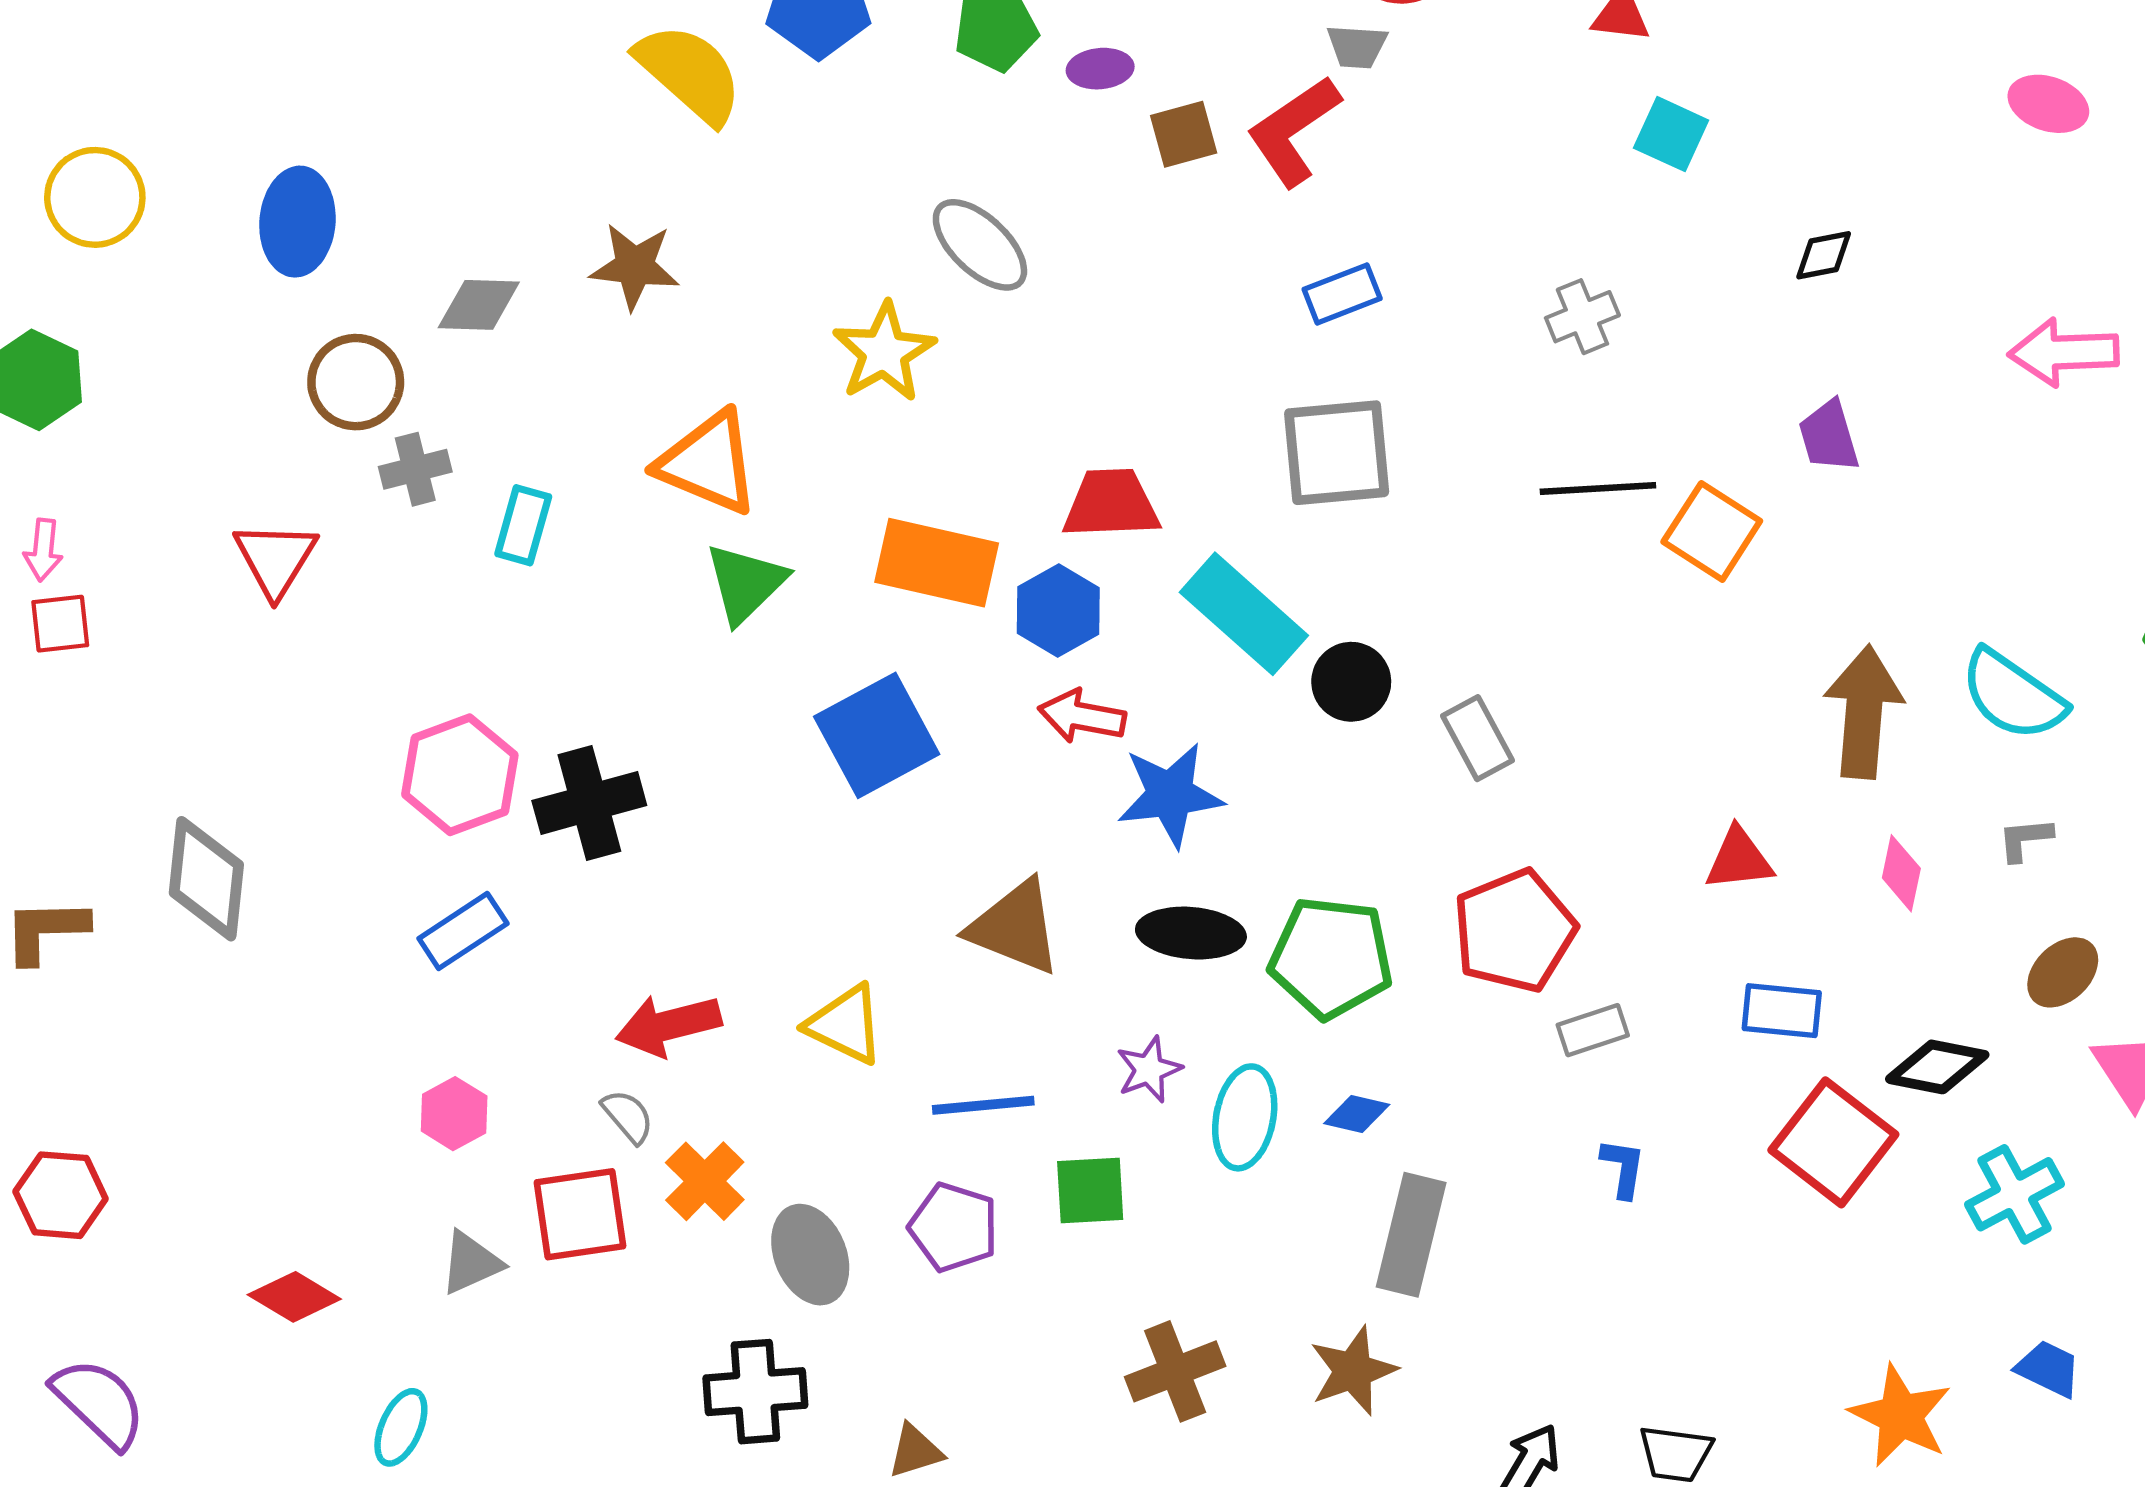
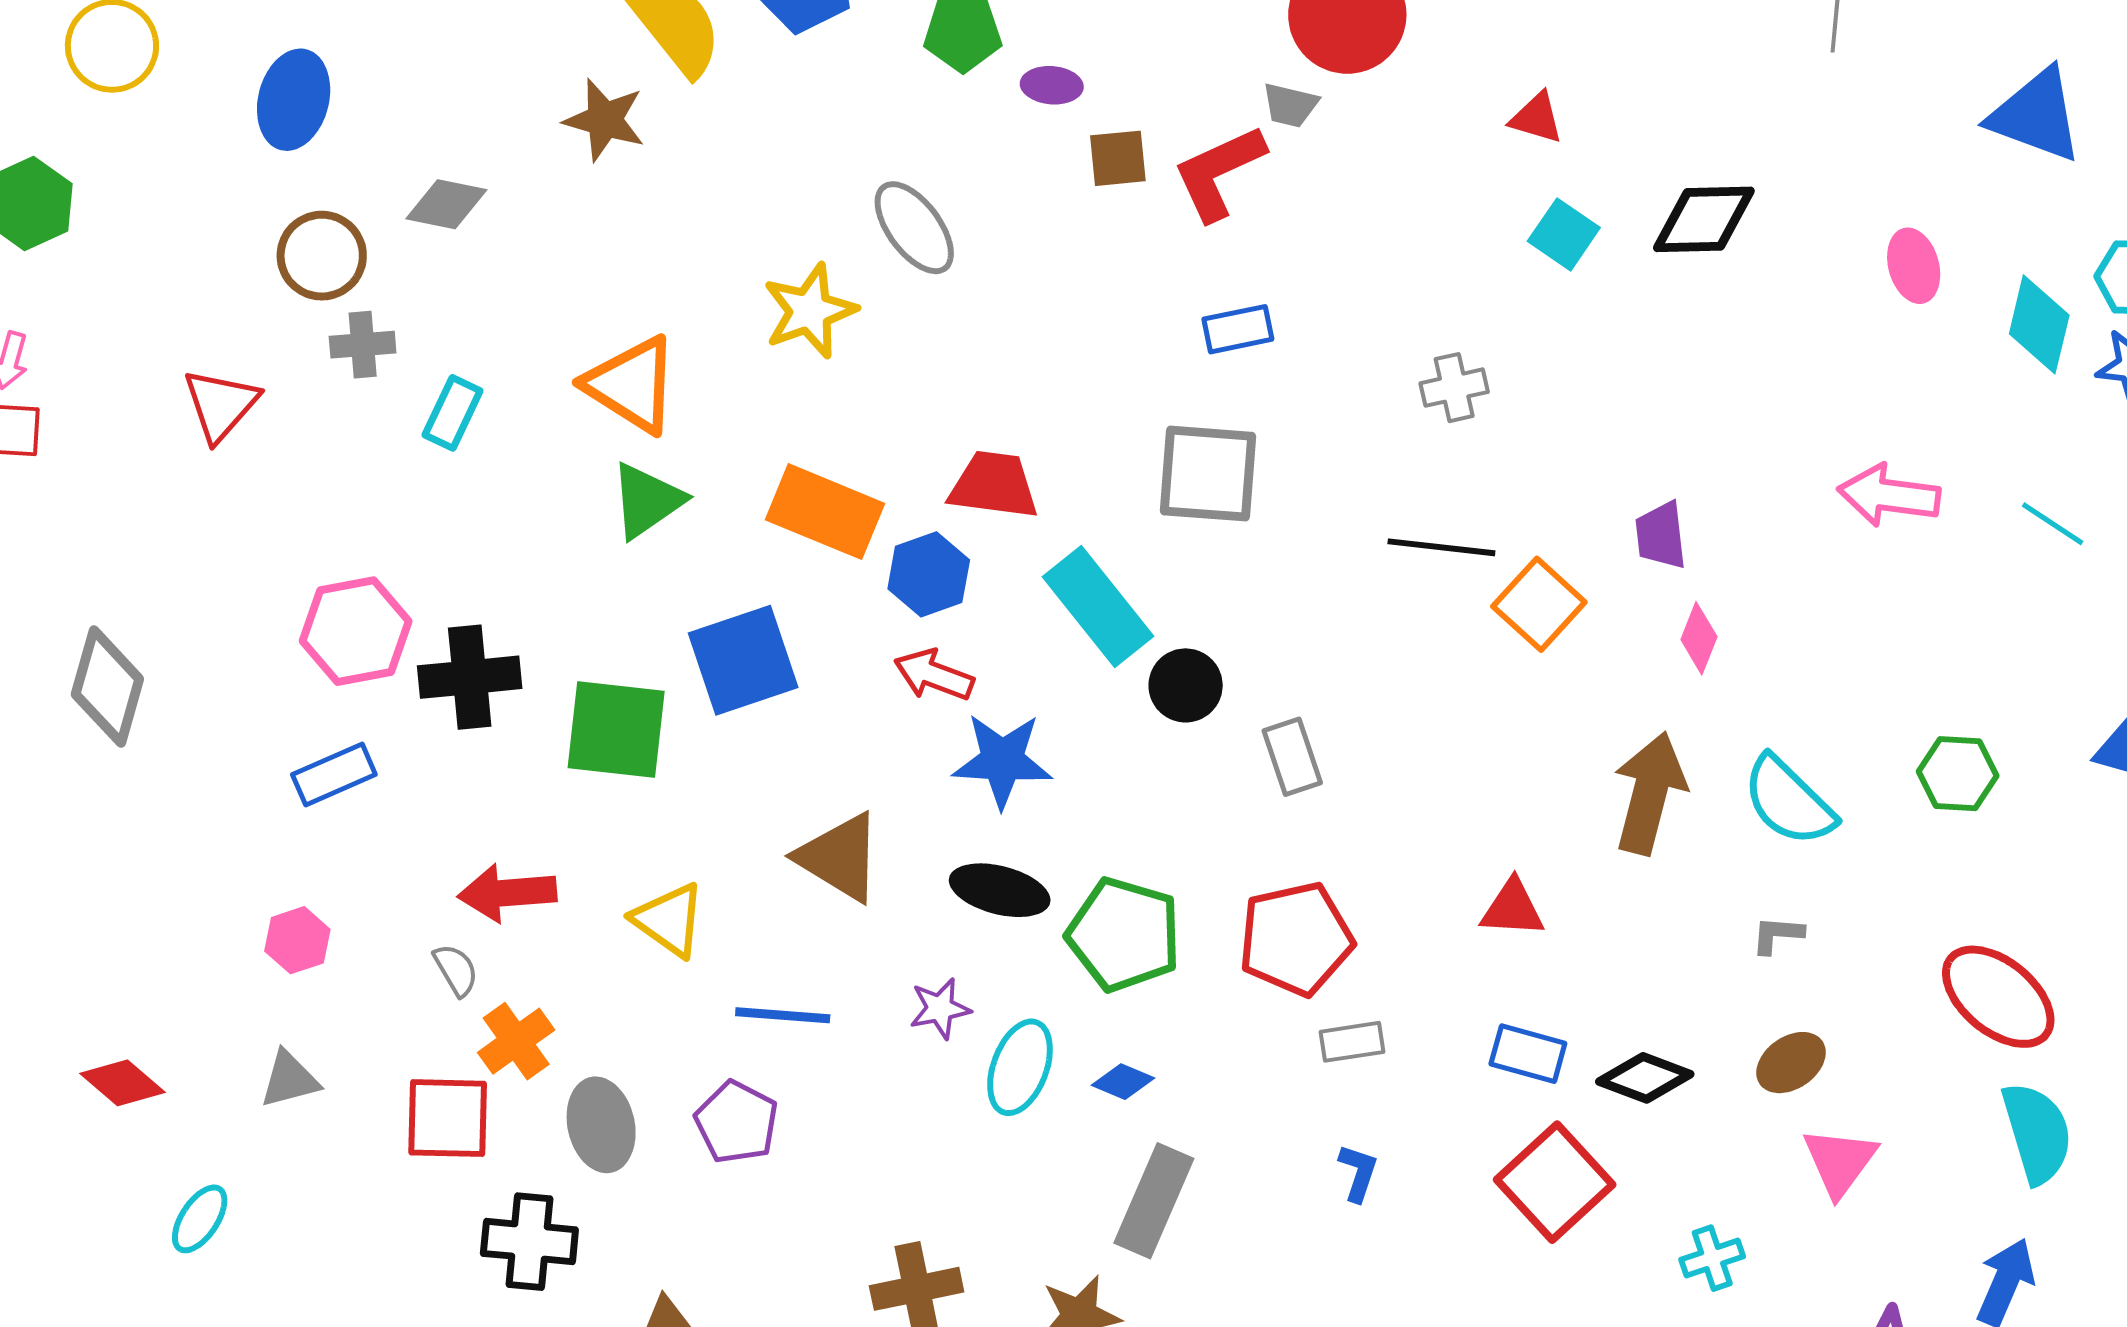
pink ellipse: (2048, 104) -> (1914, 266), turned 46
black diamond: (1824, 255) -> (1704, 219), moved, size x1.8
brown star: (635, 266) -> (605, 120), moved
pink diamond: (1901, 873) -> (1699, 638), moved
black diamond: (1937, 1067) -> (1645, 1078), moved
green square: (1090, 1190) -> (616, 729), moved, size x1.5
cyan cross: (2014, 1194) -> (1712, 1258), size x0.7
red square: (580, 1214) -> (448, 1118), moved

